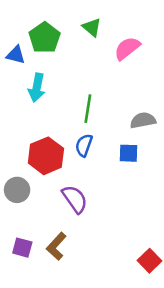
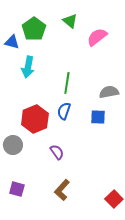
purple semicircle: (75, 199) -> (57, 152), size x0.7
brown L-shape: (56, 246) -> (62, 190), moved

